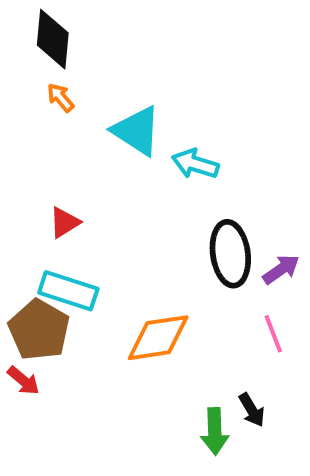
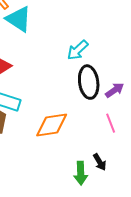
cyan triangle: (137, 131) -> (19, 19), moved
cyan arrow: (195, 164) -> (78, 50), moved, turned -60

